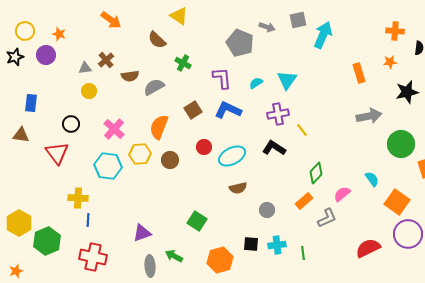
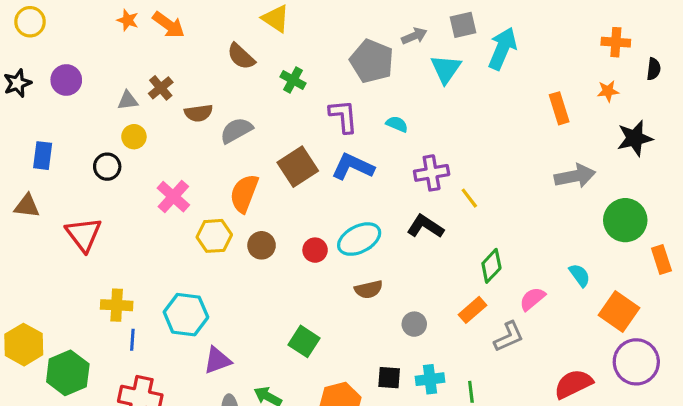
gray arrow: (267, 27) -> (414, 36), turned -42
yellow circle: (25, 31) -> (30, 22), moved
orange star: (59, 34) -> (128, 20), moved
green cross: (183, 63) -> (293, 80), moved
cyan triangle: (287, 80) -> (446, 69), moved
cyan semicircle: (256, 83) -> (397, 124), turned 56
brown square: (193, 110) -> (298, 167), size x1.4
black circle: (71, 124) -> (107, 167), moved
red circle: (204, 147) -> (315, 250), moved
cyan hexagon: (108, 166) -> (186, 315), moved

